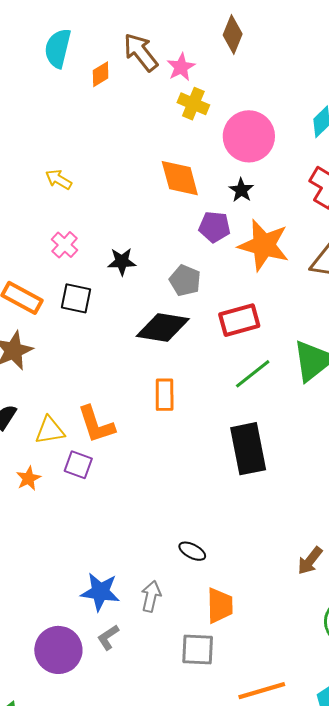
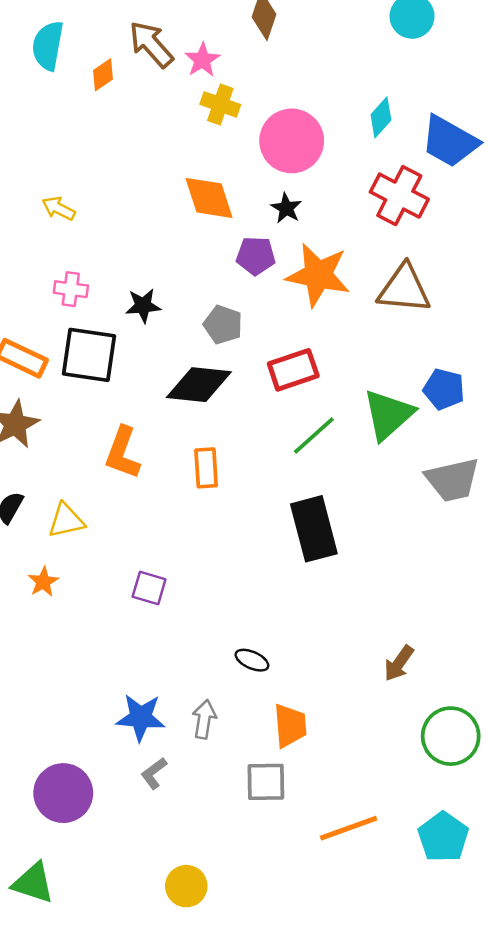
pink cross: (65, 245) -> (71, 289), turned -32
black square: (76, 298) -> (89, 355), size x1.5
orange L-shape: (96, 424) -> (123, 453), moved, turned 42
purple square: (78, 465) -> (149, 588), moved
purple circle: (58, 650) -> (63, 793), moved

